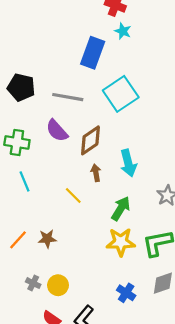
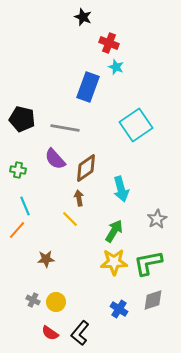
cyan square: (121, 94) -> (136, 125), moved
green cross: (17, 143) -> (18, 170), size x0.7
brown arrow: (96, 173) -> (79, 198), moved
orange line: (18, 240) -> (17, 230), moved

